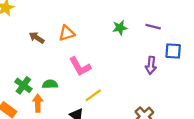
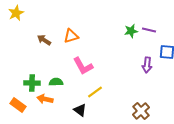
green star: (120, 28) -> (131, 31), moved
green cross: (23, 85) -> (32, 83), turned -35
orange arrow: (38, 103) -> (45, 99), turned -77

